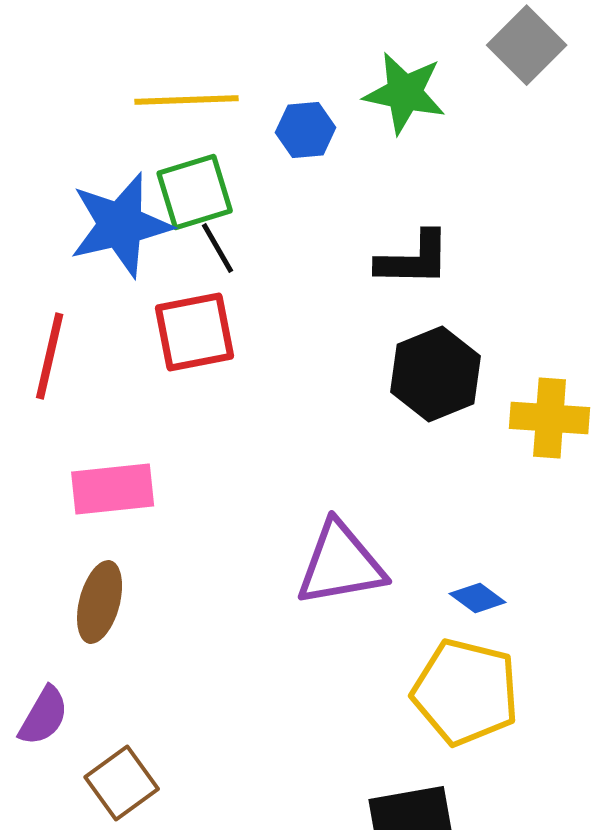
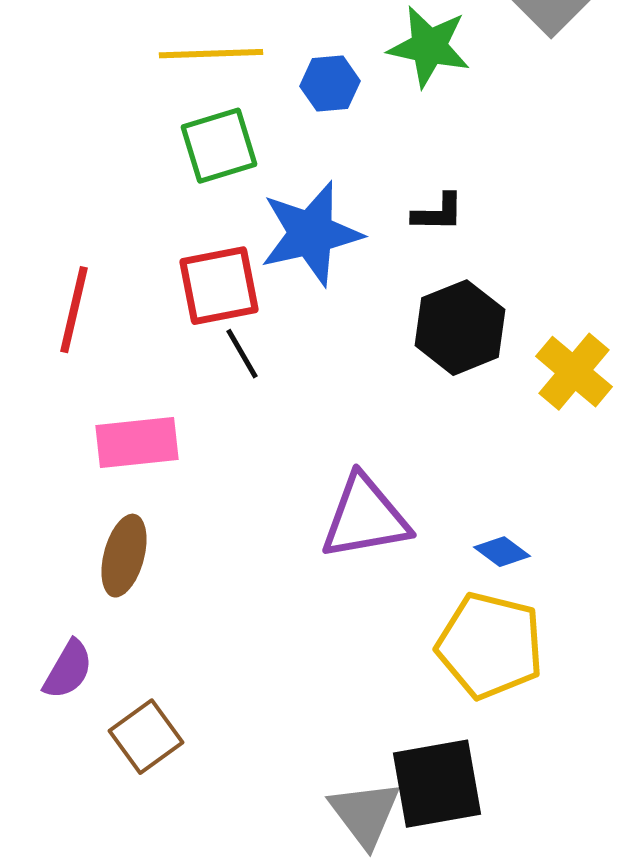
blue star: (121, 225) -> (311, 234), moved
black line: (218, 248) -> (242, 354), moved
black L-shape: (414, 259) -> (438, 213), size x0.7
yellow cross: (550, 418) -> (574, 372), turned 36

